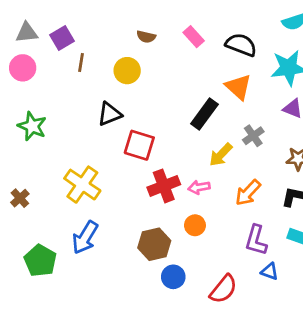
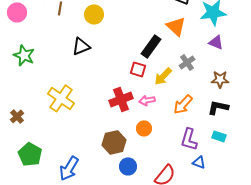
red square: (139, 145) -> (138, 69), moved, size x0.7
brown cross: (20, 198) -> (17, 116), moved
blue arrow: (85, 237) -> (69, 168), moved

